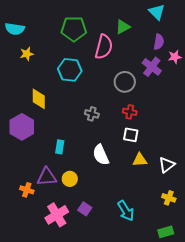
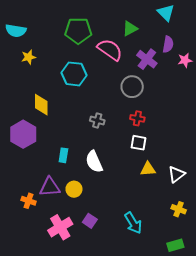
pink semicircle: (104, 47) -> (110, 50), turned -70
purple cross: (152, 67) -> (147, 59), moved
white semicircle: (101, 155) -> (94, 162), moved

